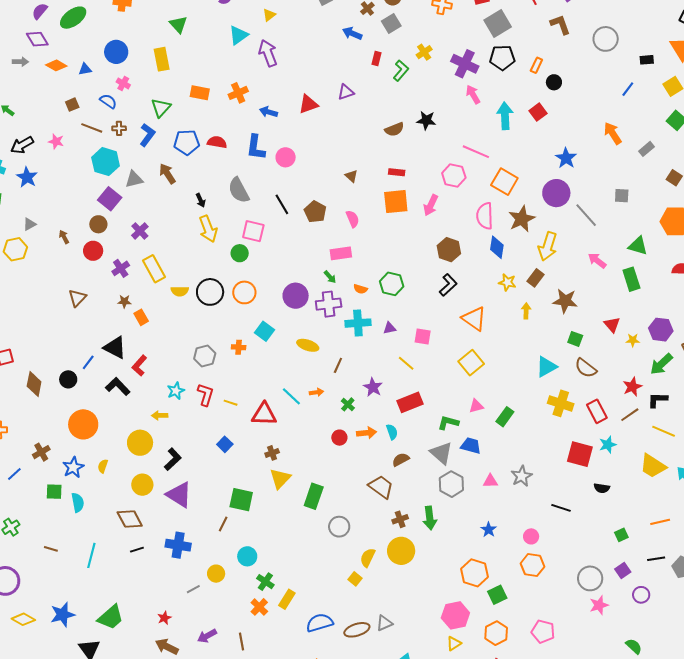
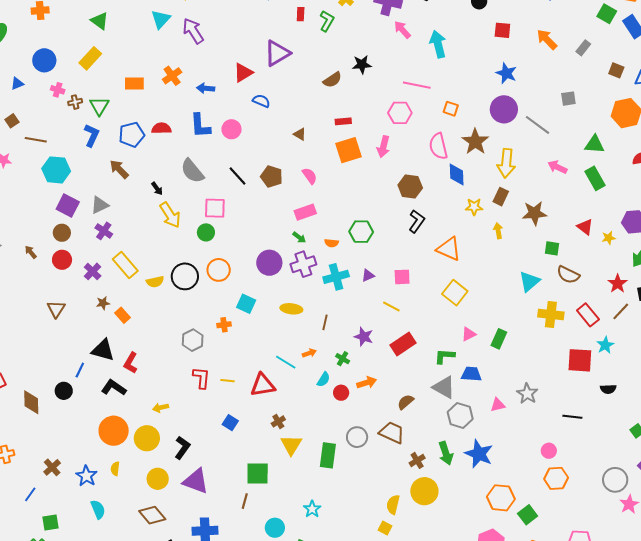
yellow rectangle: (162, 59) -> (90, 58), turned 65
purple triangle: (346, 92) -> (277, 53), size x1.6
blue semicircle: (108, 101) -> (261, 101), moved
red square: (538, 112) -> (502, 30), moved, turned -36
brown cross: (119, 128) -> (75, 102), moved
gray triangle: (134, 179) -> (100, 205), moved
orange square: (504, 182) -> (451, 109), size x0.6
cyan star: (176, 391) -> (312, 509), moved
orange circle: (83, 424) -> (114, 431), moved
cyan semicircle: (392, 432) -> (323, 379), moved, turned 63
green square: (54, 492) -> (50, 523), moved
gray circle: (339, 527) -> (357, 437), moved
blue star: (489, 530) -> (479, 454), moved, size x1.8

